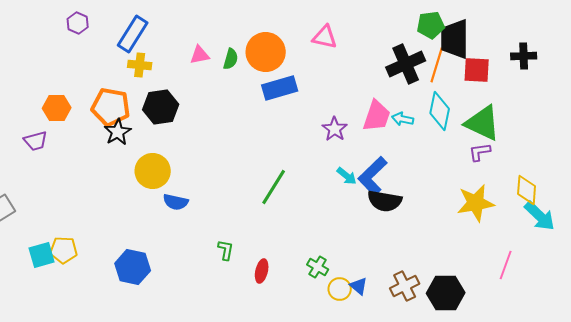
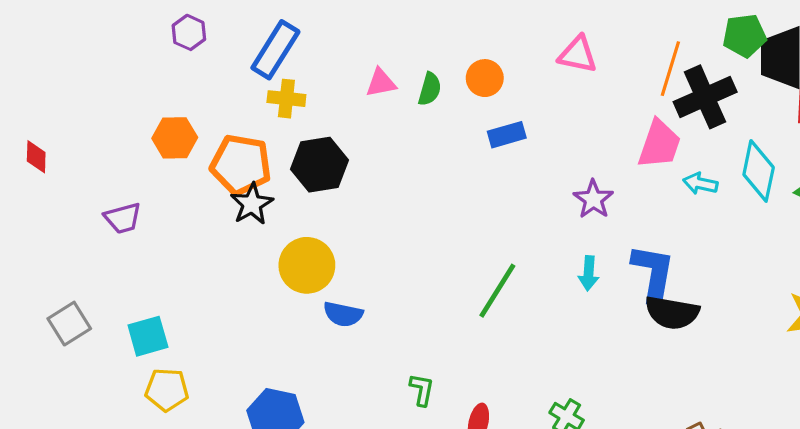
orange circle: (266, 52) -> (485, 78), size x0.6
orange line: (437, 65) -> (670, 69), moved
blue rectangle: (280, 88) -> (507, 135), size x0.7
orange hexagon: (57, 108) -> (175, 138), moved
pink trapezoid: (377, 116) -> (659, 144), moved
cyan arrow: (347, 176) -> (589, 273), moved, turned 55
blue L-shape: (373, 176) -> (653, 273), turned 144
cyan square: (42, 255) -> (148, 336), moved

